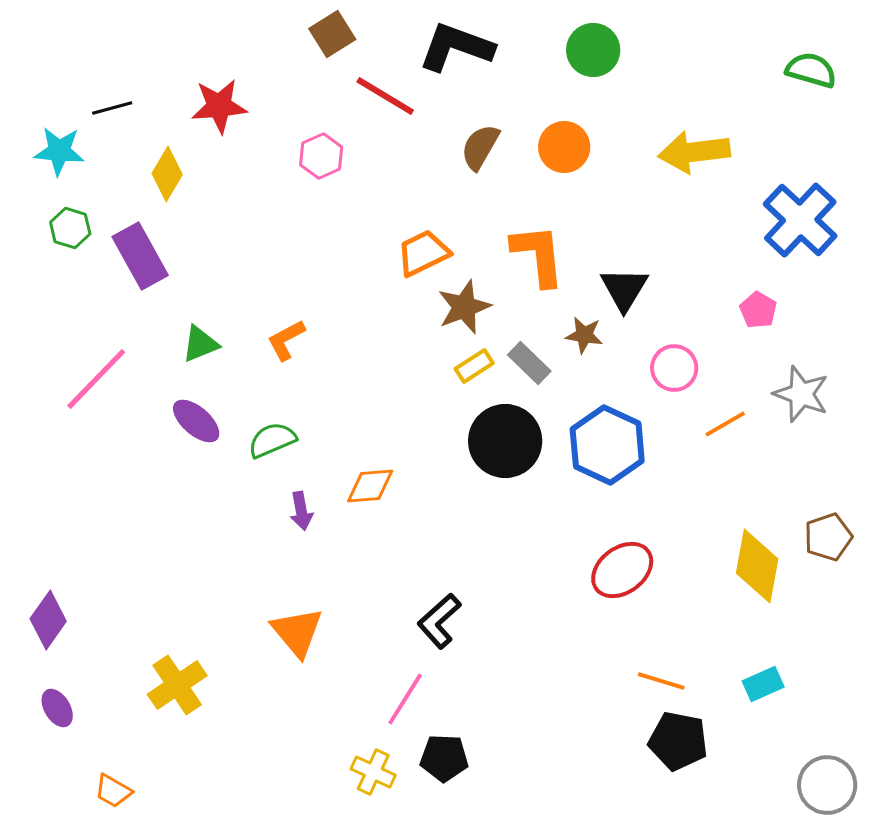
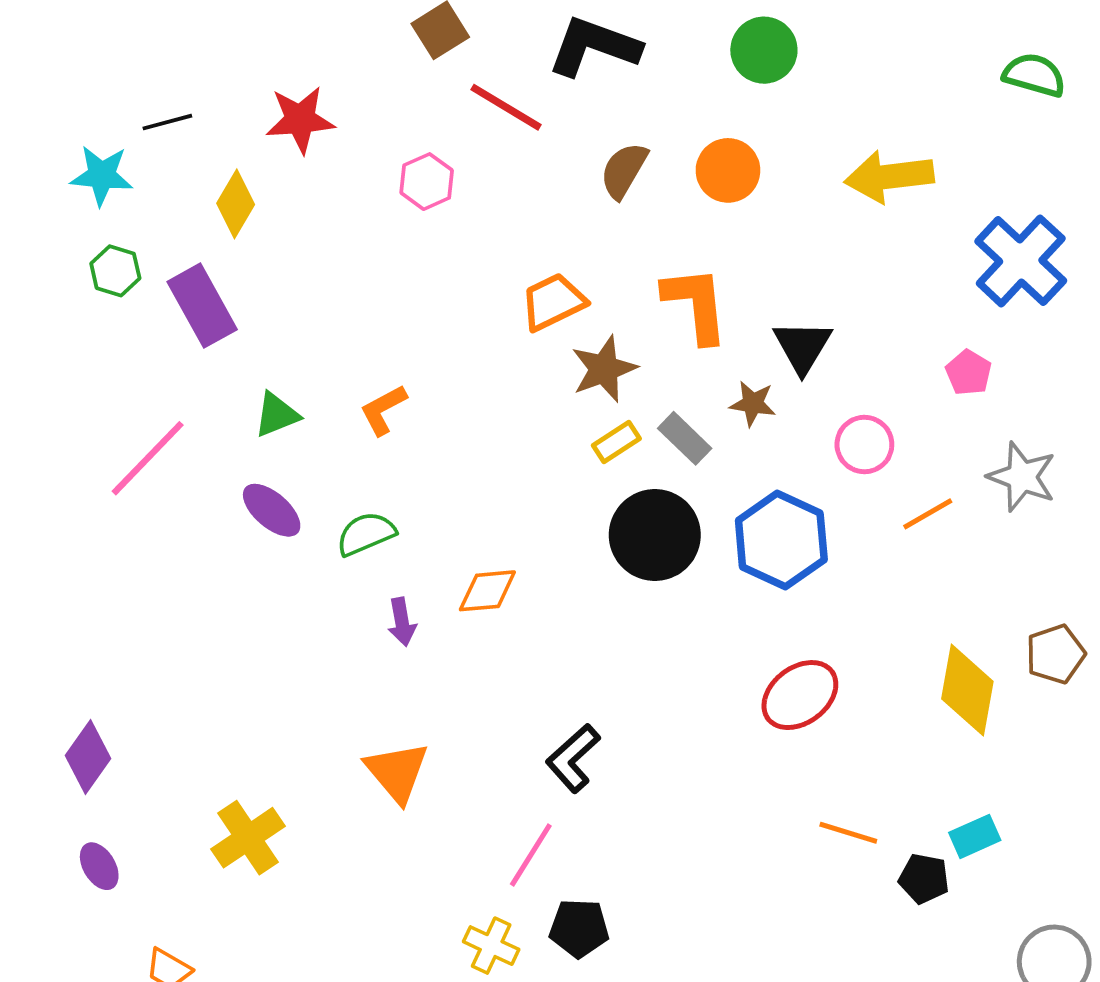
black pentagon: (678, 741) -> (924, 879), moved, size x0.7

